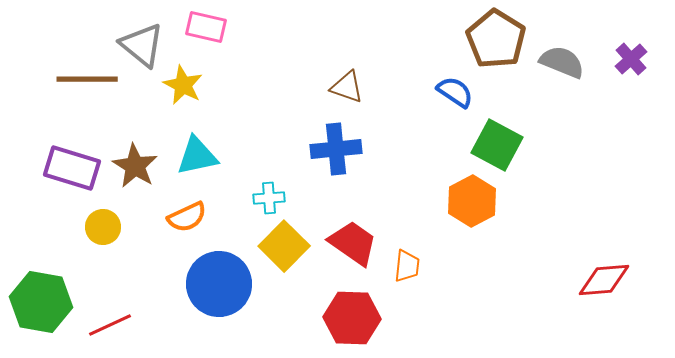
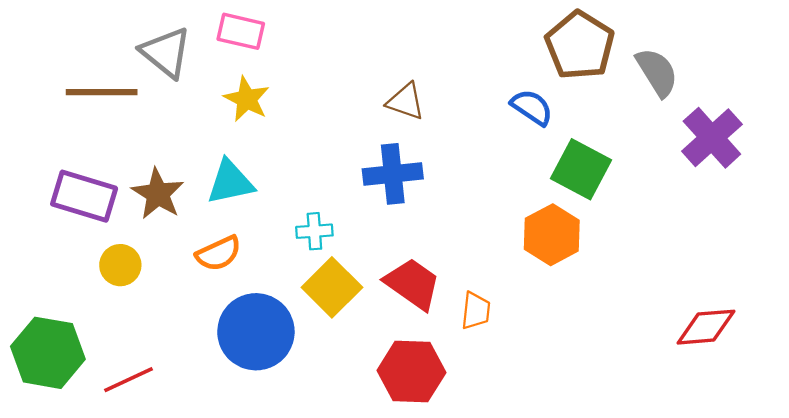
purple cross: (631, 59) -> (712, 138), moved, size x1.6
gray semicircle: (562, 62) -> (657, 72), turned 36
yellow star: (183, 85) -> (247, 99), moved

